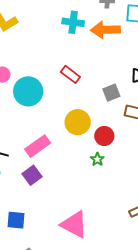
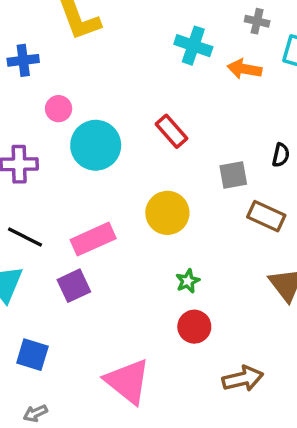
orange arrow: (105, 30) -> (244, 69), size x0.7
red circle: (104, 136) -> (194, 327), moved

